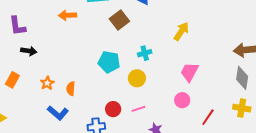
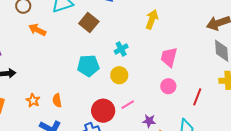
orange arrow: (67, 15) -> (37, 30), turned 42
red circle: (113, 109) -> (103, 111), size x1.5

